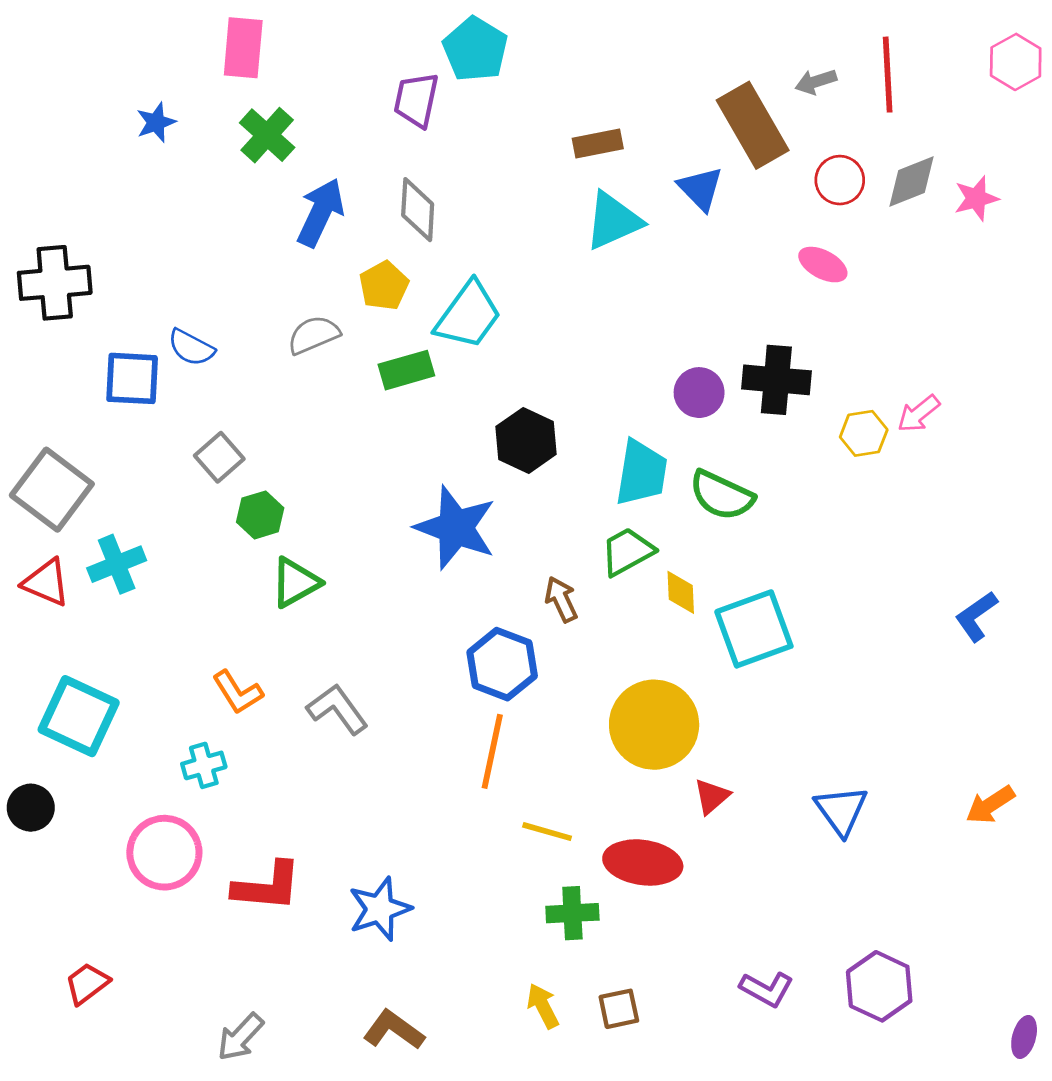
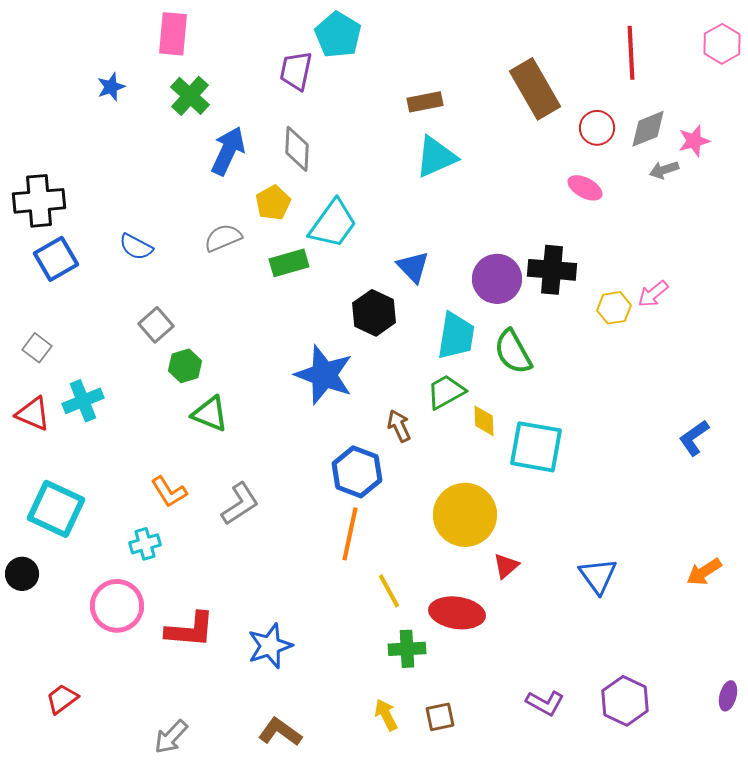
gray arrow: (816, 82) -> (664, 170), moved
blue triangle: (700, 189) -> (413, 267), moved
blue square: (132, 378) -> (56, 259), moved, turned -33
purple circle: (699, 393) -> (497, 279), size x1.4
gray square: (52, 490) -> (37, 348), size x0.5
green semicircle: (722, 495) -> (513, 352), turned 36
green triangle: (295, 582) -> (210, 414), turned 51
cyan square: (754, 629) -> (536, 447), turned 30
gray L-shape: (337, 709) -> (240, 504), turned 93
yellow line: (547, 832) -> (389, 591), turned 45
purple ellipse: (1024, 1037) -> (728, 696), moved

